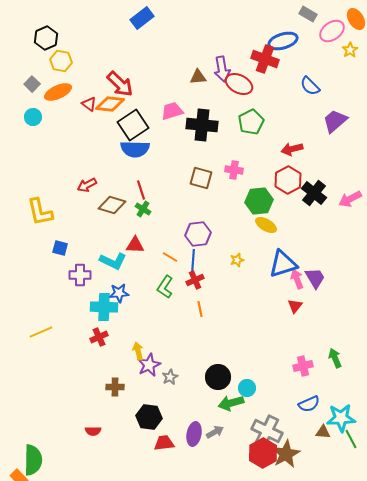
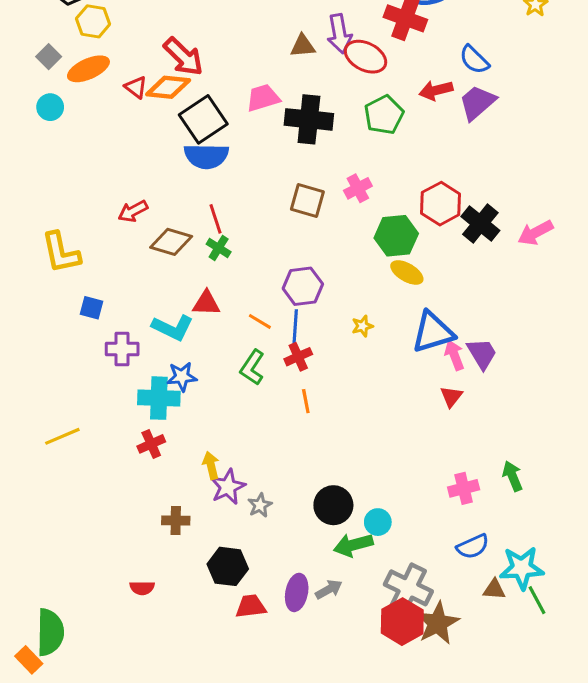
purple trapezoid: (335, 121) -> (477, 103), moved
red arrow: (292, 149) -> (436, 90), moved
pink cross: (234, 170) -> (358, 188), turned -36

